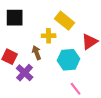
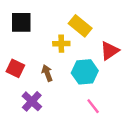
brown arrow: (37, 53) -> (47, 73), moved
purple cross: (25, 73) -> (32, 101), moved

